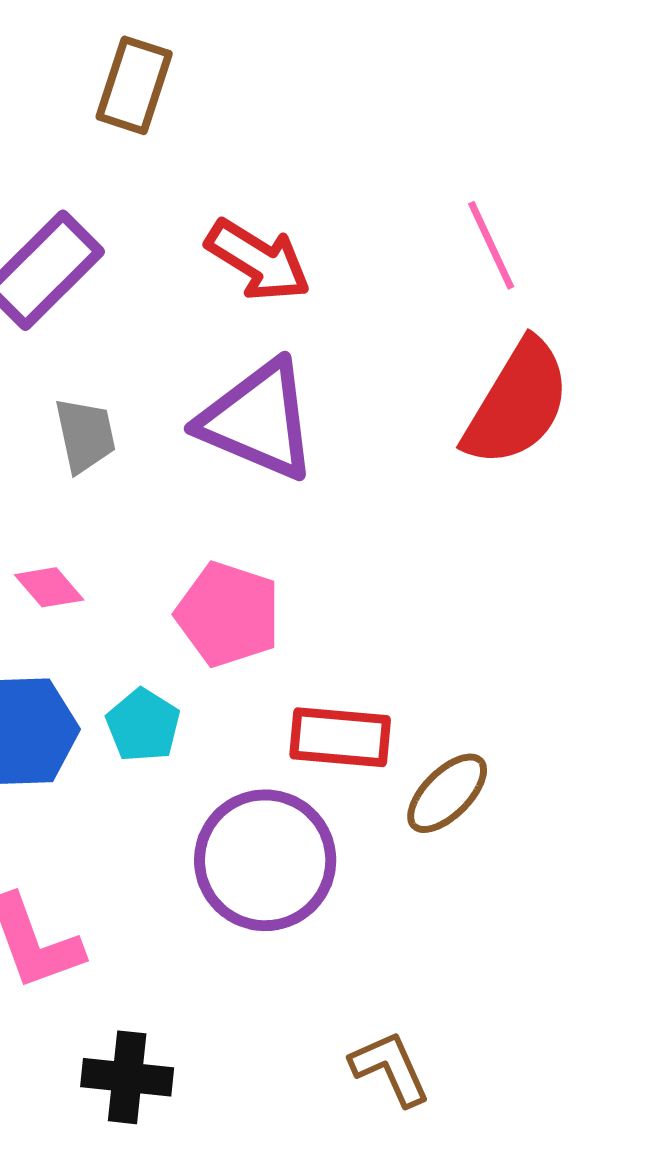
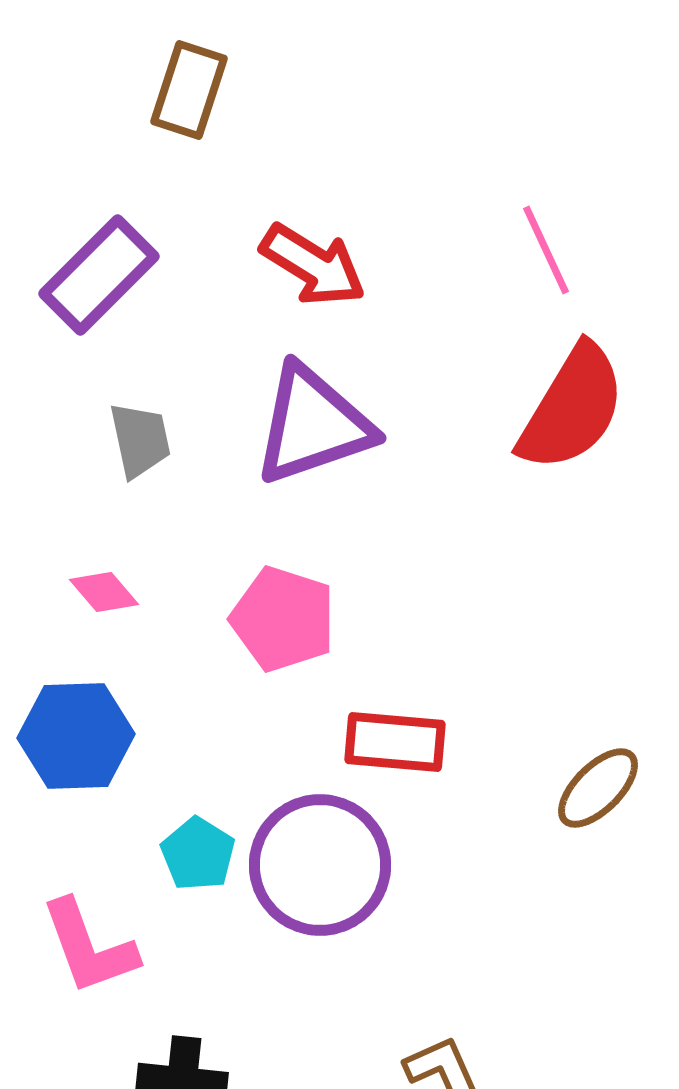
purple triangle: (258, 420) -> (313, 425), turned -42
cyan pentagon: (143, 725) -> (198, 854), moved
brown ellipse: (447, 793) -> (598, 788), moved

